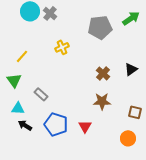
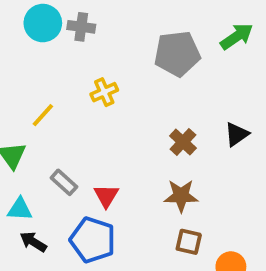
gray cross: (50, 13) -> (81, 27), turned -32
yellow line: (22, 56) -> (43, 115), moved
brown square: (135, 112) -> (189, 242), moved
red triangle: (85, 126) -> (106, 196), moved

